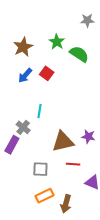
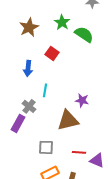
blue arrow: (25, 75) -> (28, 68), moved, turned -35
purple star: (88, 137) -> (82, 100), moved
red line: (73, 164) -> (79, 152), moved

